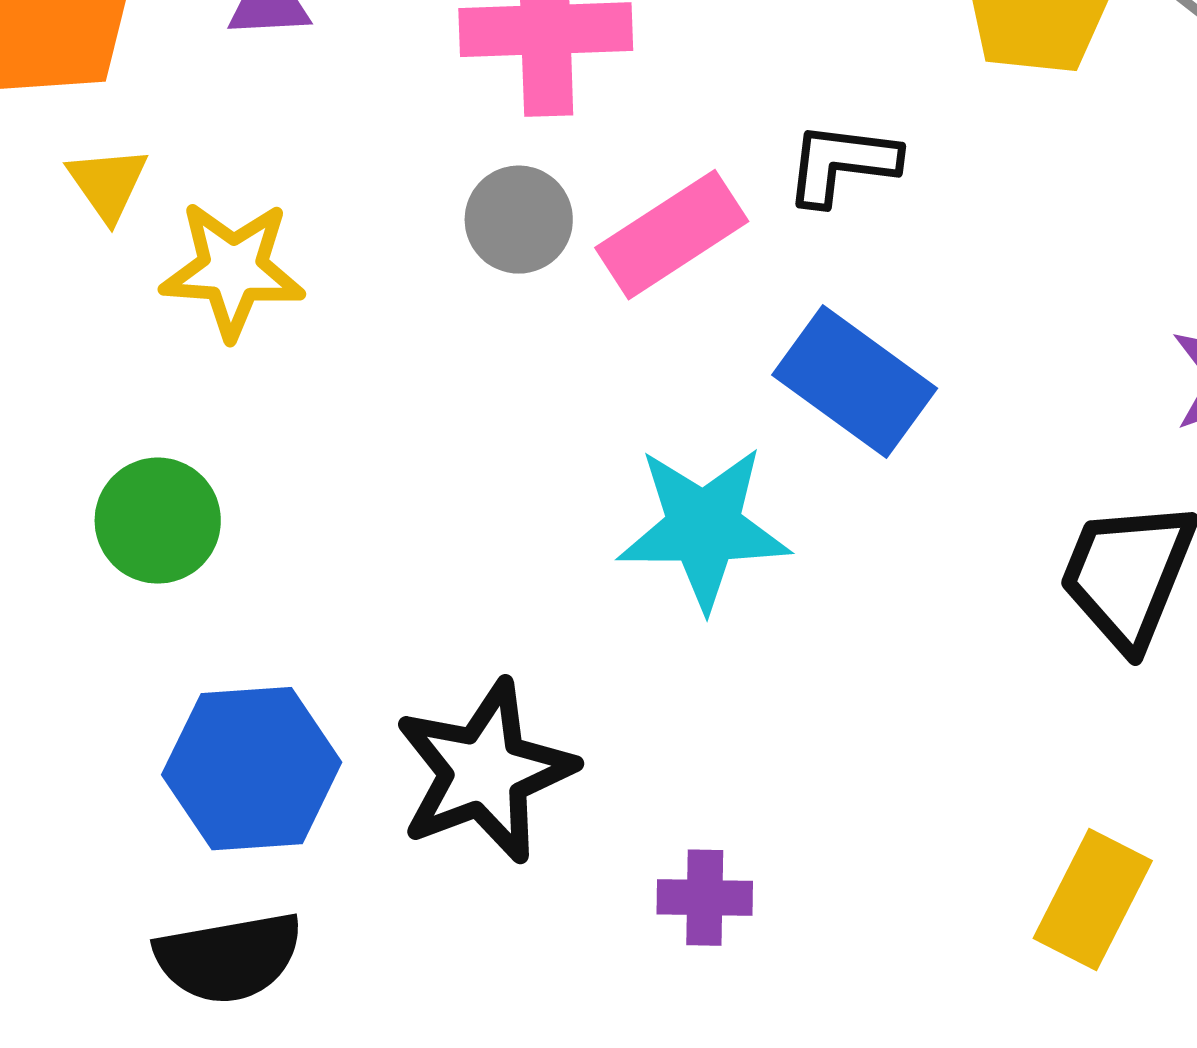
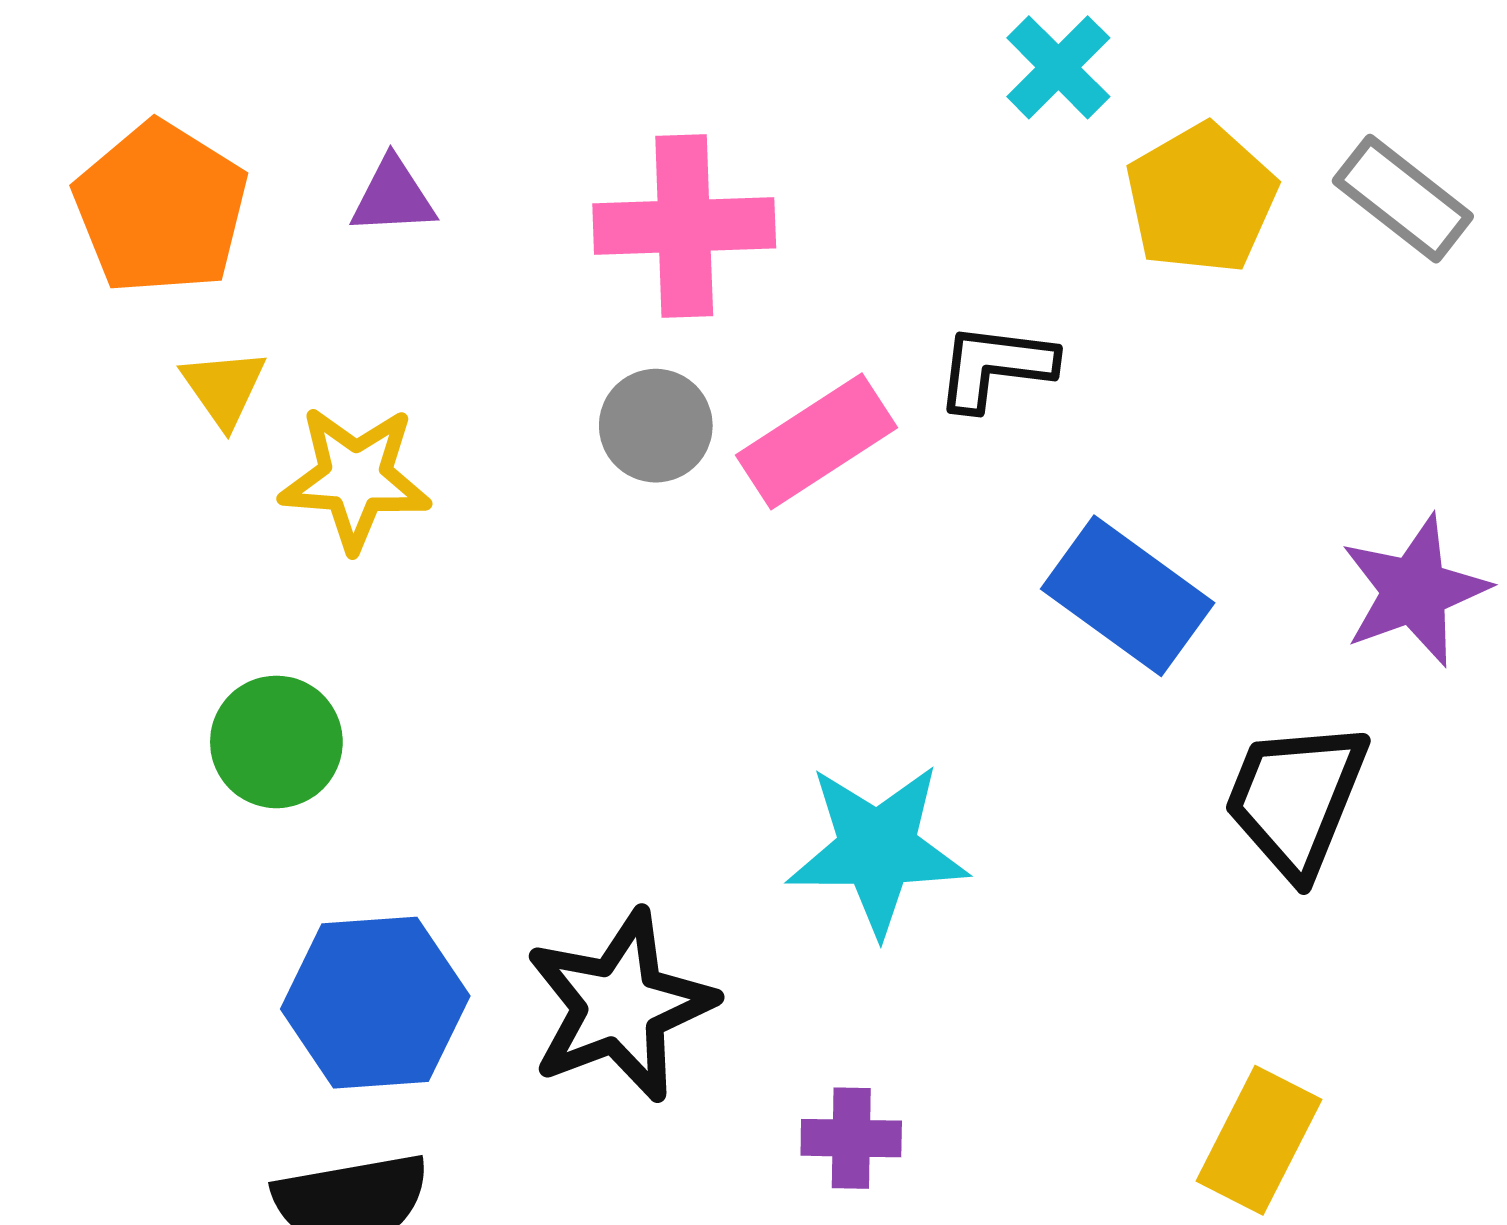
blue rectangle: (855, 382) -> (1128, 596), moved
cyan star: (704, 528) -> (878, 849), moved

